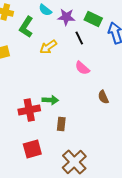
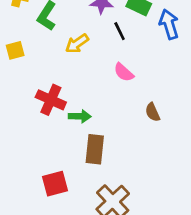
red cross: (29, 110) -> (51, 100), moved, turned 35
brown rectangle: (61, 124) -> (95, 149), size x1.5

